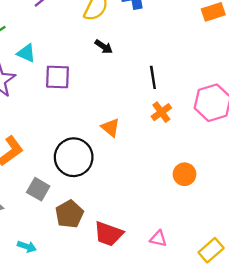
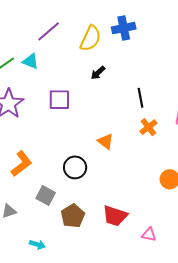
black arrow: (104, 47) -> (98, 73), turned 105
cyan triangle: (26, 53) -> (30, 61), moved
black circle: (74, 157) -> (75, 167), size x0.7
red trapezoid: (108, 234) -> (115, 216), moved

